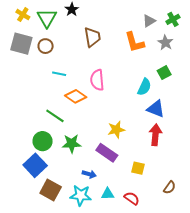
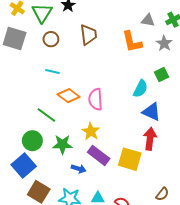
gray triangle: (149, 21) -> (148, 20), turned 40
brown circle: (46, 46) -> (51, 39), moved
pink semicircle: (97, 80) -> (96, 99), moved
yellow star: (116, 130) -> (91, 131), moved, turned -30
yellow square: (138, 168) -> (130, 159), moved, size x1.6
blue arrow: (89, 174) -> (79, 169), moved

